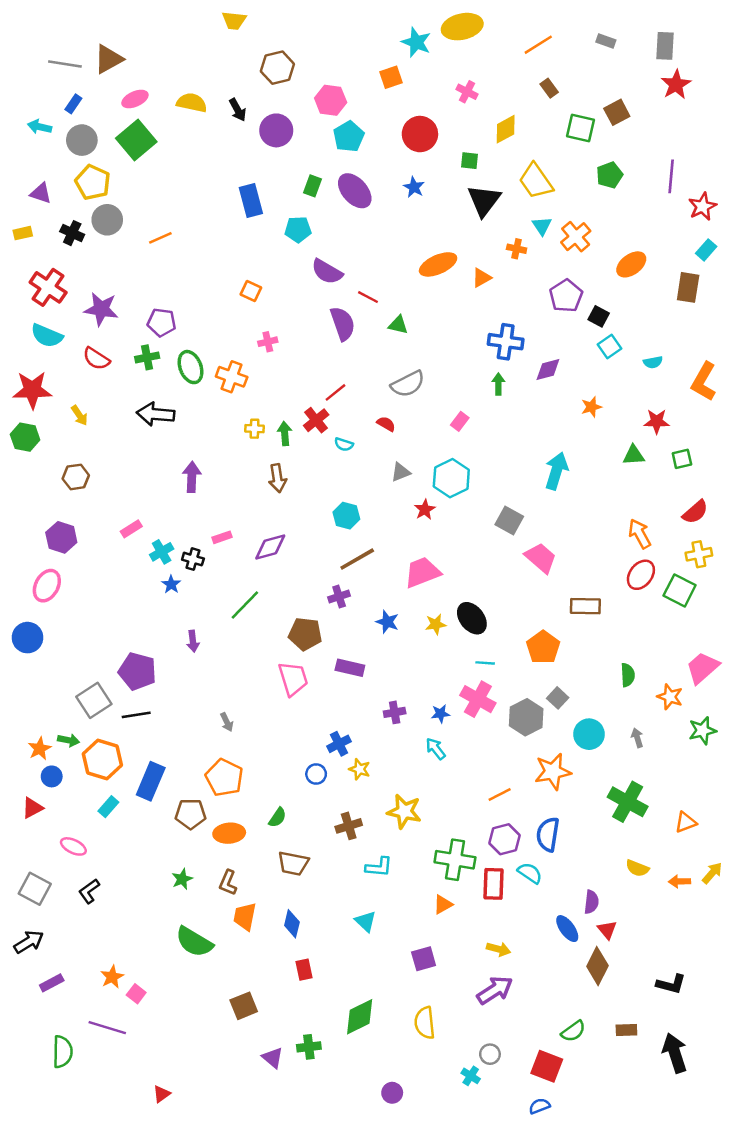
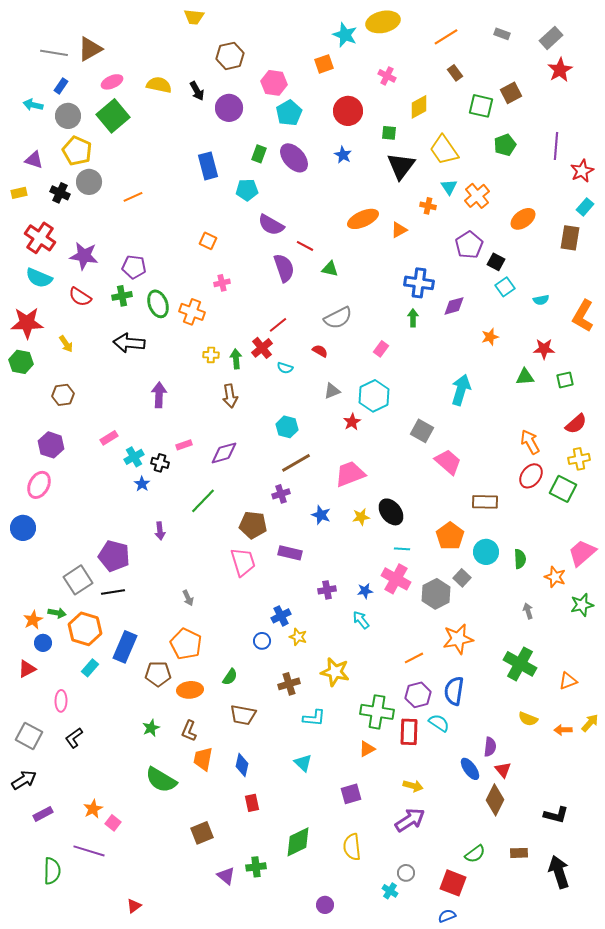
gray rectangle: (665, 46) -> (551, 38), turned 45
cyan circle: (589, 734) -> (486, 552), moved
pink ellipse: (73, 846) -> (61, 701), turned 65

